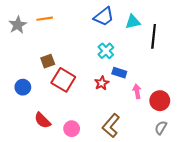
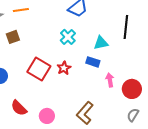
cyan triangle: (133, 22) -> (101, 43), moved
cyan cross: (106, 51) -> (68, 37), moved
brown square: (48, 61) -> (13, 37), moved
red star: (102, 83) -> (64, 68), moved

